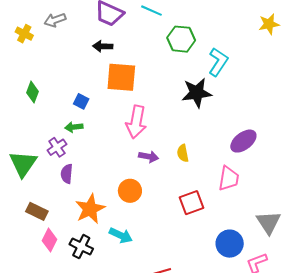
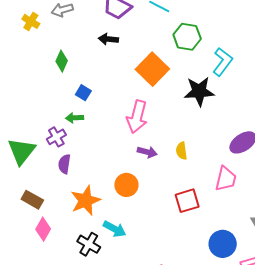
orange square: (121, 77) -> (152, 69), moved, turned 36
green diamond: (32, 92) -> (62, 61), moved
black cross: (81, 247) -> (89, 244), moved

